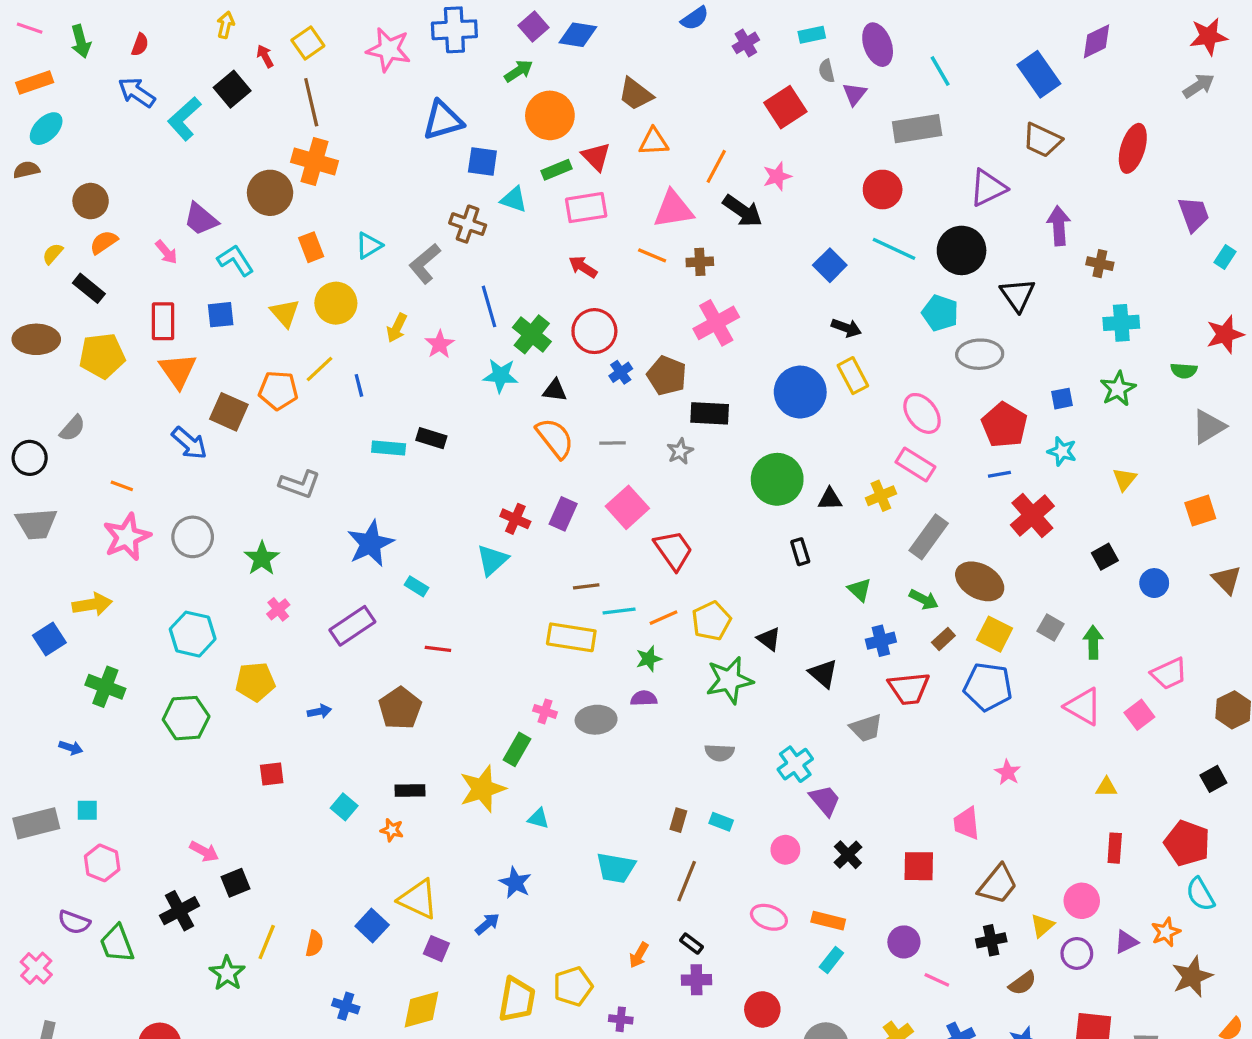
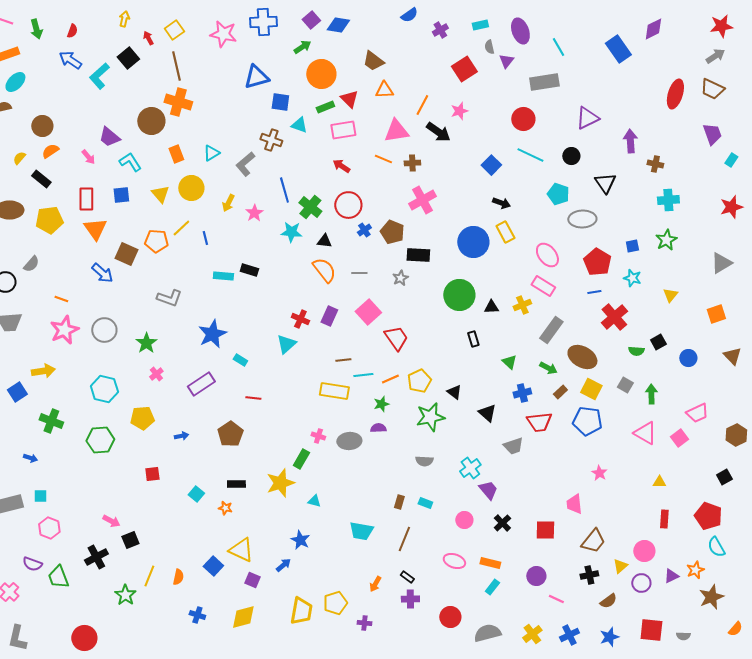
brown trapezoid: (1042, 140) -> (712, 89), moved
black circle: (962, 250) -> (571, 156), size x0.6
green semicircle: (1184, 371) -> (636, 351), moved

